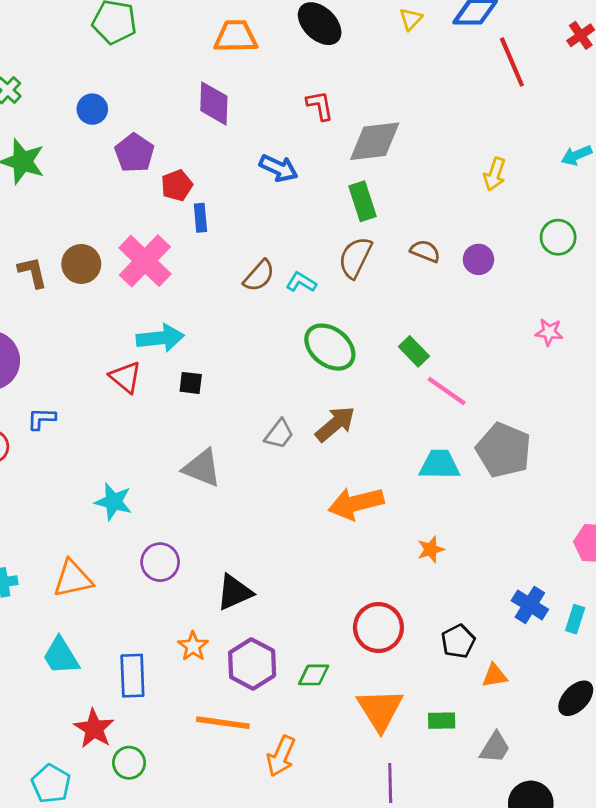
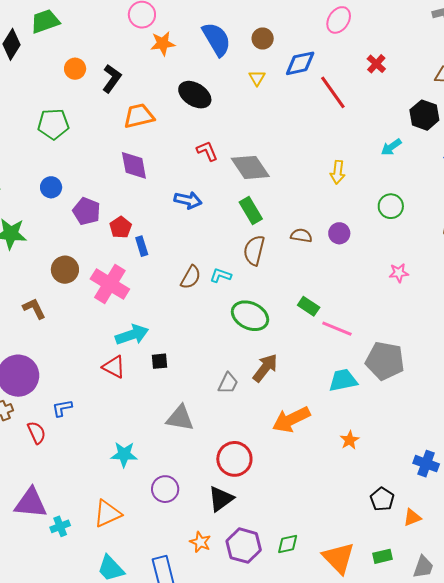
gray diamond: (375, 141) -> (250, 167), turned 75
brown circle: (81, 264) -> (65, 270), moved
red circle: (378, 628) -> (234, 459), moved

